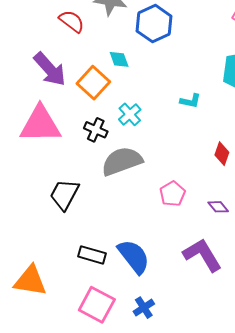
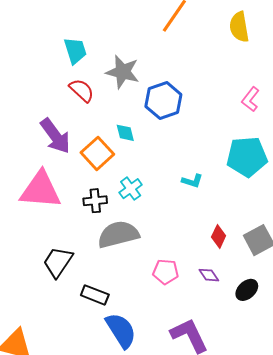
black cross: (96, 130) -> (95, 201), turned -35
pink pentagon: (173, 194) -> (166, 272), turned 30
purple diamond: (218, 207) -> (209, 275), moved
black rectangle: (92, 255) -> (95, 295), moved

